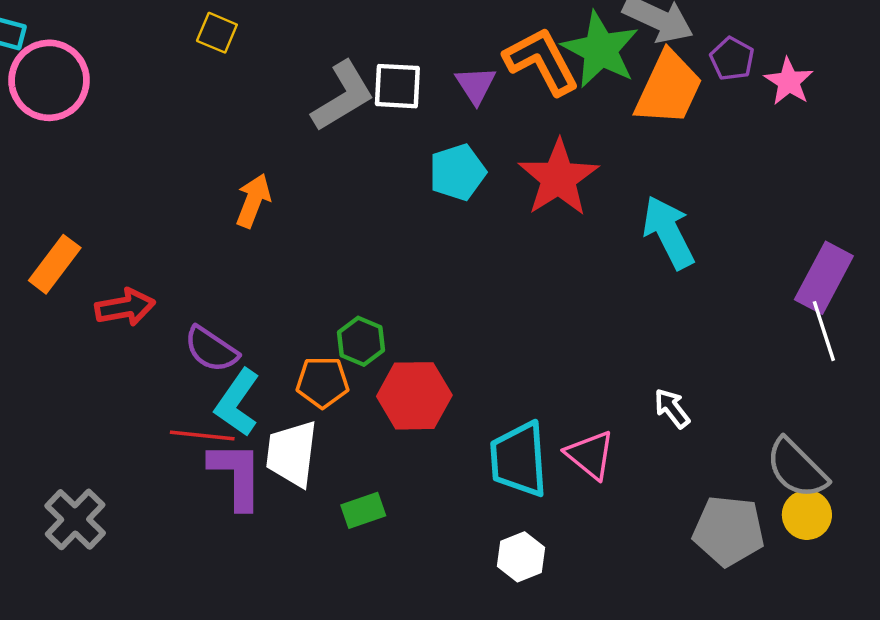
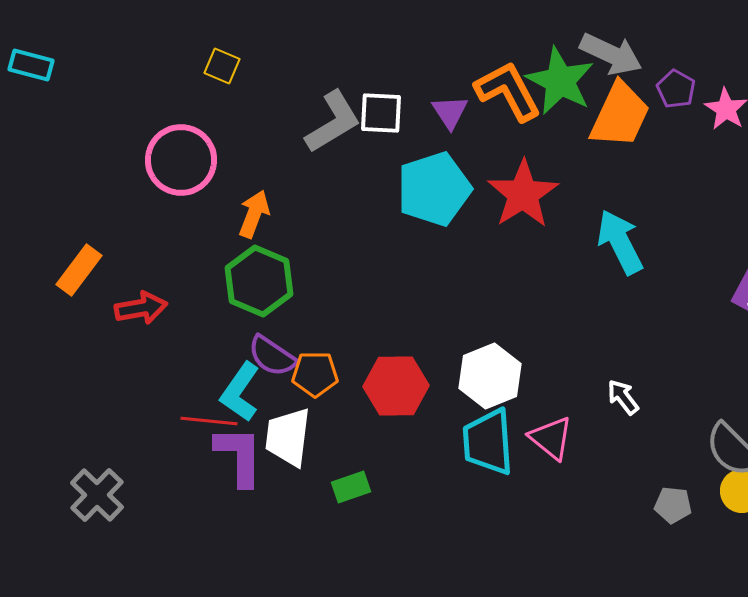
pink circle: (49, 80) -> (181, 160), moved
cyan pentagon: (457, 172) -> (434, 189), size x1.5
green hexagon: (361, 341) -> (259, 281), moved, size x1.6
purple semicircle: (211, 349) -> (272, 356), moved
gray pentagon: (729, 531) -> (673, 505), size x0.6
white hexagon: (521, 557) -> (490, 376), moved, size x1.5

